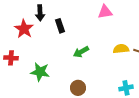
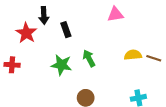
green arrow: (81, 52) -> (89, 58), turned 91
green star: (40, 72) -> (61, 65), moved

